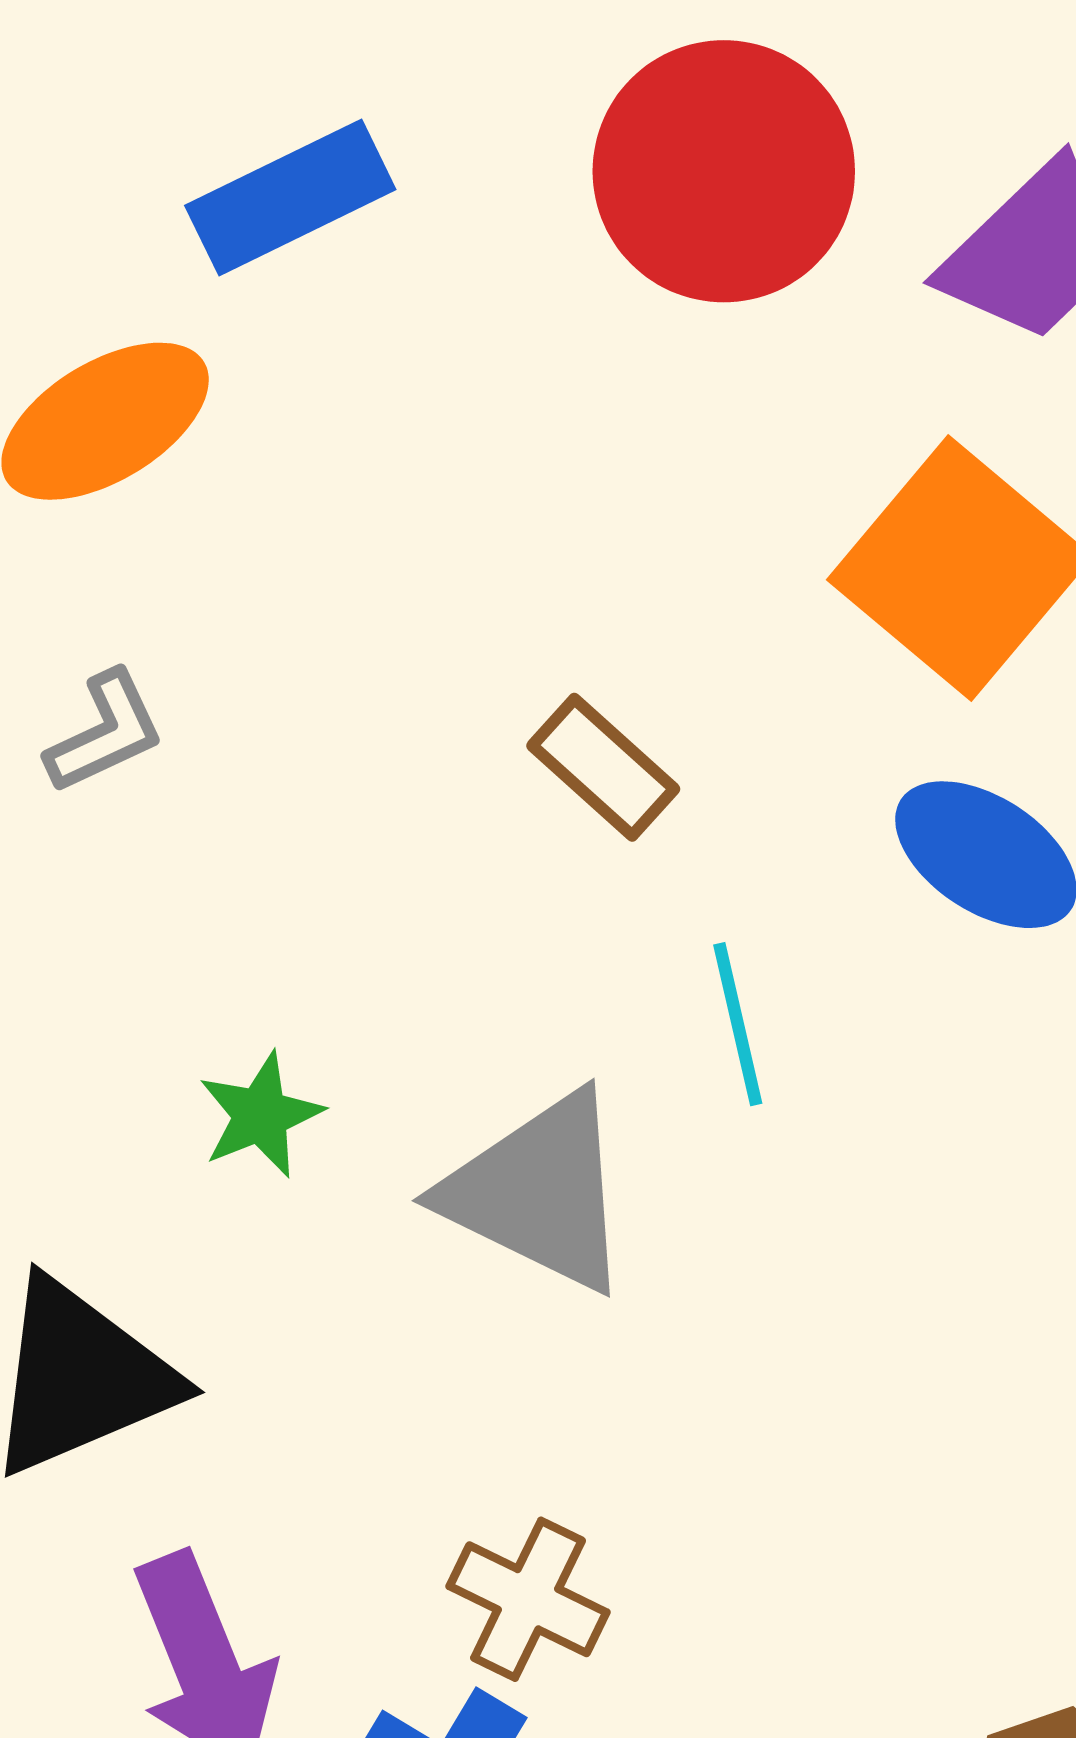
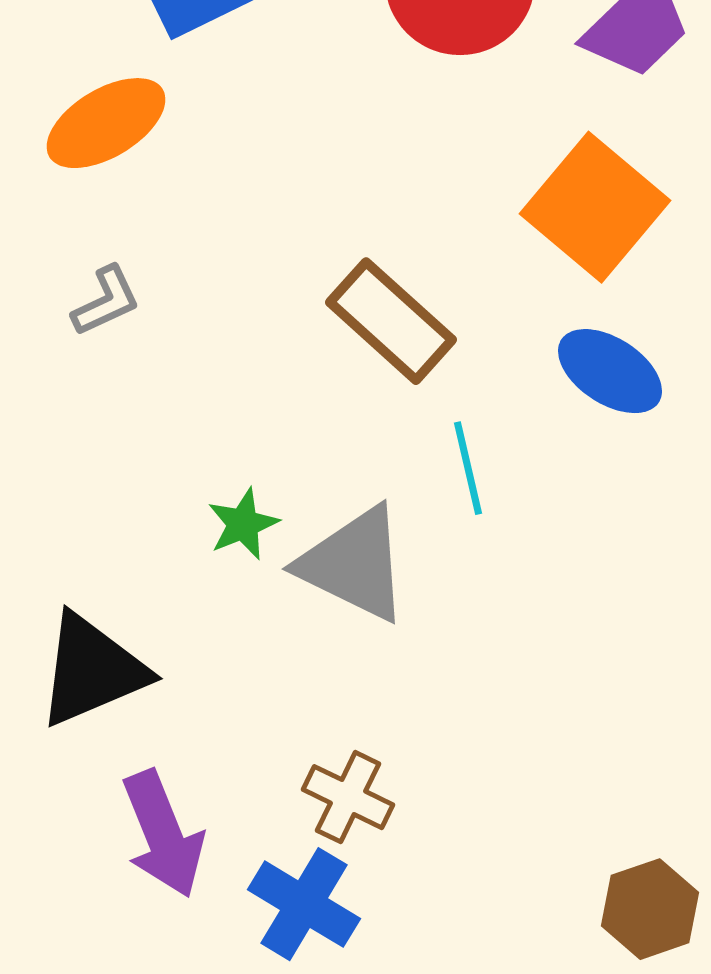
brown rectangle: (603, 767) -> (391, 321), size x1.5
green star: (261, 1115) -> (243, 524), moved

